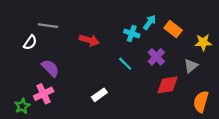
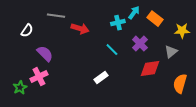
gray line: (48, 26) -> (56, 16), moved
cyan cross: (132, 33) -> (118, 23), turned -32
white rectangle: (99, 95) -> (101, 78), moved

